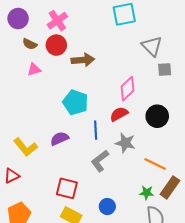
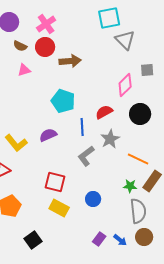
gray triangle: (152, 46) -> (125, 40), moved
pink diamond: (127, 89) -> (125, 85), moved
gray star: (125, 143) -> (110, 139), turned 30

